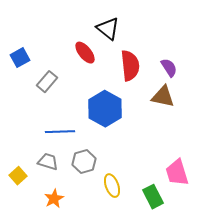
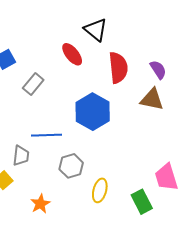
gray trapezoid: (48, 162) -> (21, 156), moved, turned 80
yellow ellipse: (112, 186) -> (100, 190), turned 35

